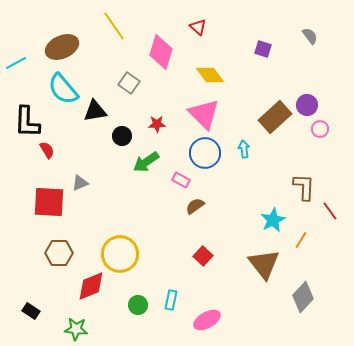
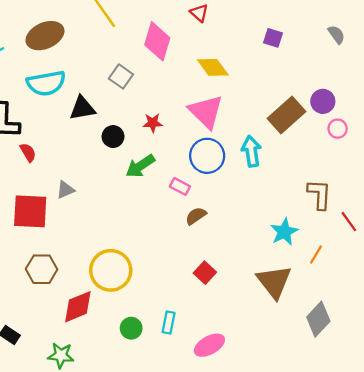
gray semicircle: (310, 36) -> (336, 34), moved
cyan semicircle: (63, 89) -> (46, 83), turned -60
cyan arrow: (244, 149) -> (251, 151), size x1.5

